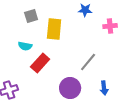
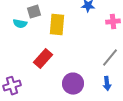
cyan semicircle: (25, 46) -> (20, 24), moved
gray line: (88, 62) -> (110, 58), moved

